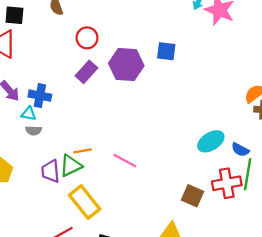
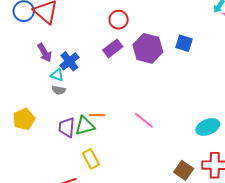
blue cross: (40, 96) -> (69, 61), turned 30
pink line: (125, 161) -> (144, 120), moved
yellow rectangle: (85, 202) -> (91, 159), size x0.7

